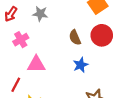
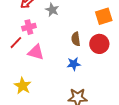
red line: (16, 85) -> (16, 43), moved

